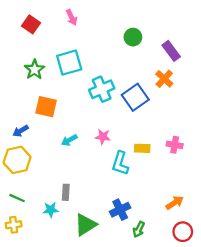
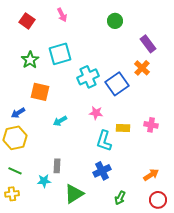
green circle: (133, 37) -> (115, 21), moved
pink star: (103, 137) -> (96, 113), moved
blue cross: (120, 210) -> (102, 171), moved

